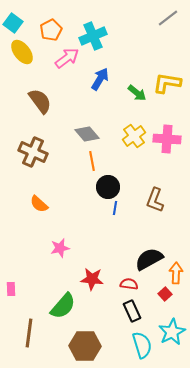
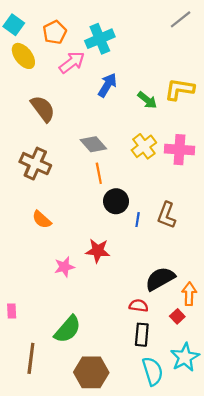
blue line: (115, 208) -> (138, 220), moved
red star: (92, 279) -> (98, 251), moved
black rectangle: (132, 311) -> (142, 335), turned 30

